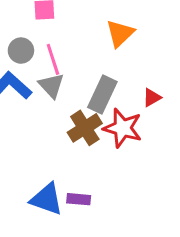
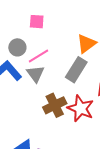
pink line: (53, 59) -> (39, 56), turned 70
gray rectangle: (102, 94) -> (76, 70), moved

